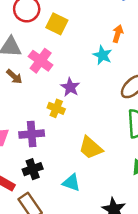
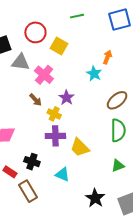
brown arrow: (14, 77) -> (36, 100), moved
purple cross: (32, 134) -> (55, 136), moved
black cross: (33, 169) -> (32, 162), turned 35

